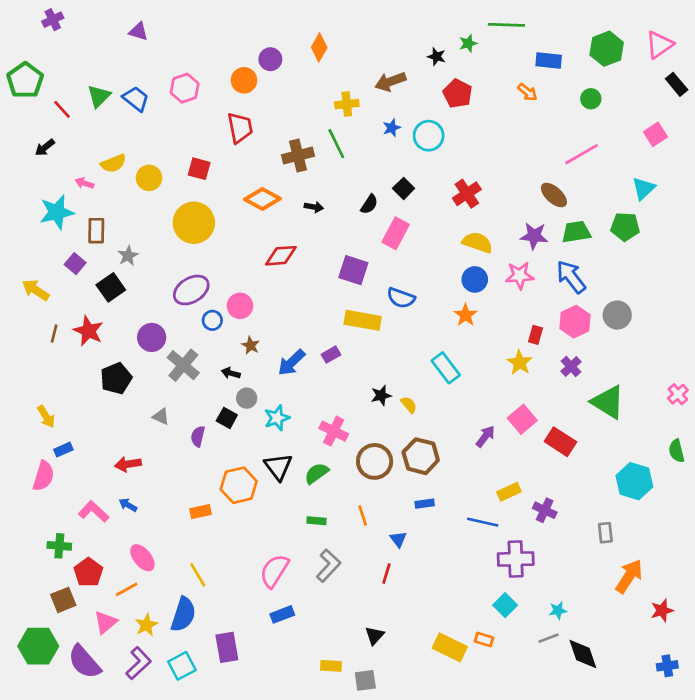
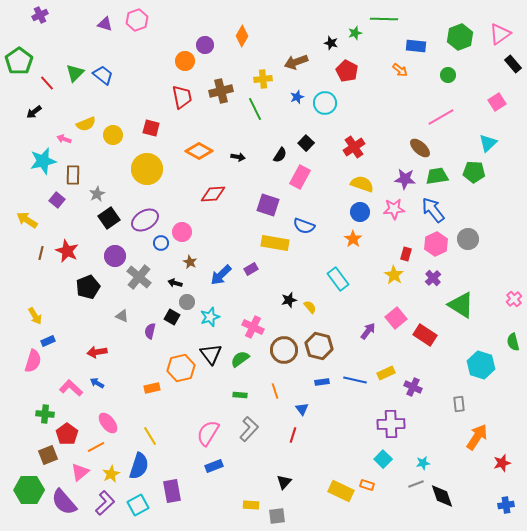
pink hexagon: (185, 88) -> (137, 20), moved
brown cross: (298, 155) -> (221, 91), moved
black square: (111, 287) -> (109, 218), moved
blue line: (483, 522) -> (355, 380), moved

